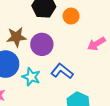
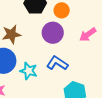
purple circle: (42, 44) -> (53, 33), moved

